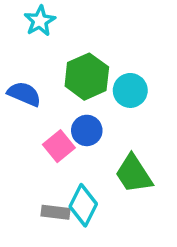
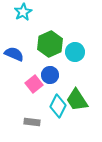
cyan diamond: (83, 205) -> (58, 106), moved

